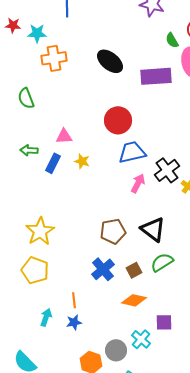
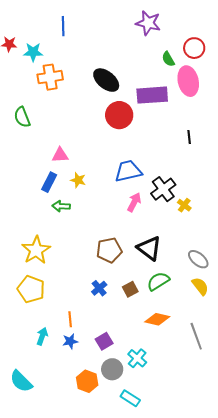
red circle: (118, 120) -> (119, 115), moved
green arrow: (29, 150) -> (61, 206), moved
blue cross: (103, 269) -> (99, 288), size x0.7
orange diamond: (134, 300) -> (157, 319), moved
purple square: (164, 322) -> (104, 341), moved, turned -30

